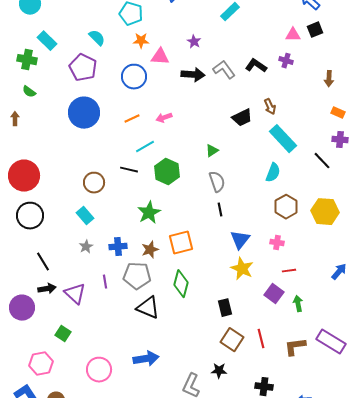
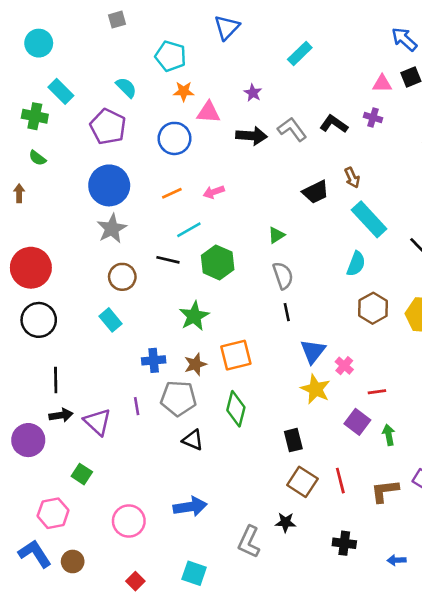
pink cross: (277, 243) -> (344, 366), moved, turned 32
gray star: (86, 247) -> (112, 229), moved, size x1.6
black line: (43, 262) -> (56, 380), turned 30
black triangle: (148, 308) -> (193, 440), size x0.7

